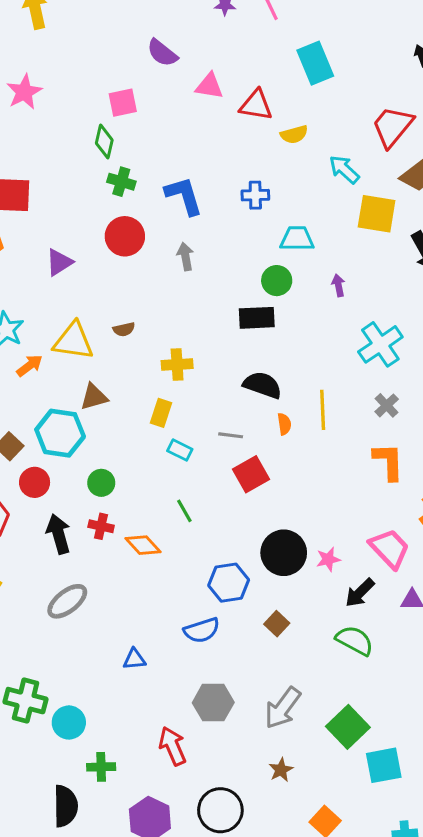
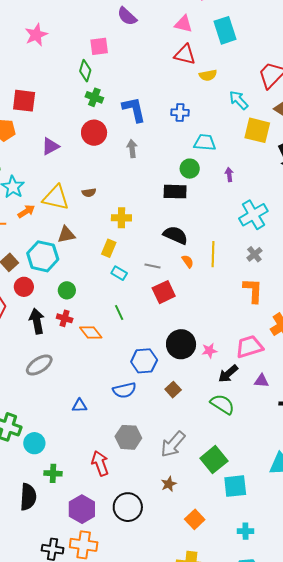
pink triangle: (209, 86) -> (183, 24), moved
orange semicircle: (284, 424) -> (188, 261), turned -32
pink trapezoid: (390, 548) -> (249, 347), turned -68

